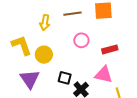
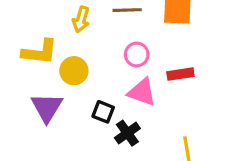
yellow L-shape: (22, 45) -> (40, 52), turned 110
pink triangle: (104, 75) -> (142, 92), moved

